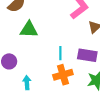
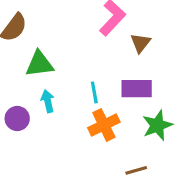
cyan arrow: (27, 83) -> (48, 101), moved

